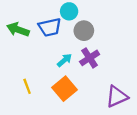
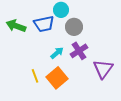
yellow line: (27, 86) -> (35, 76), moved
purple triangle: (117, 97) -> (103, 69), moved, turned -30

